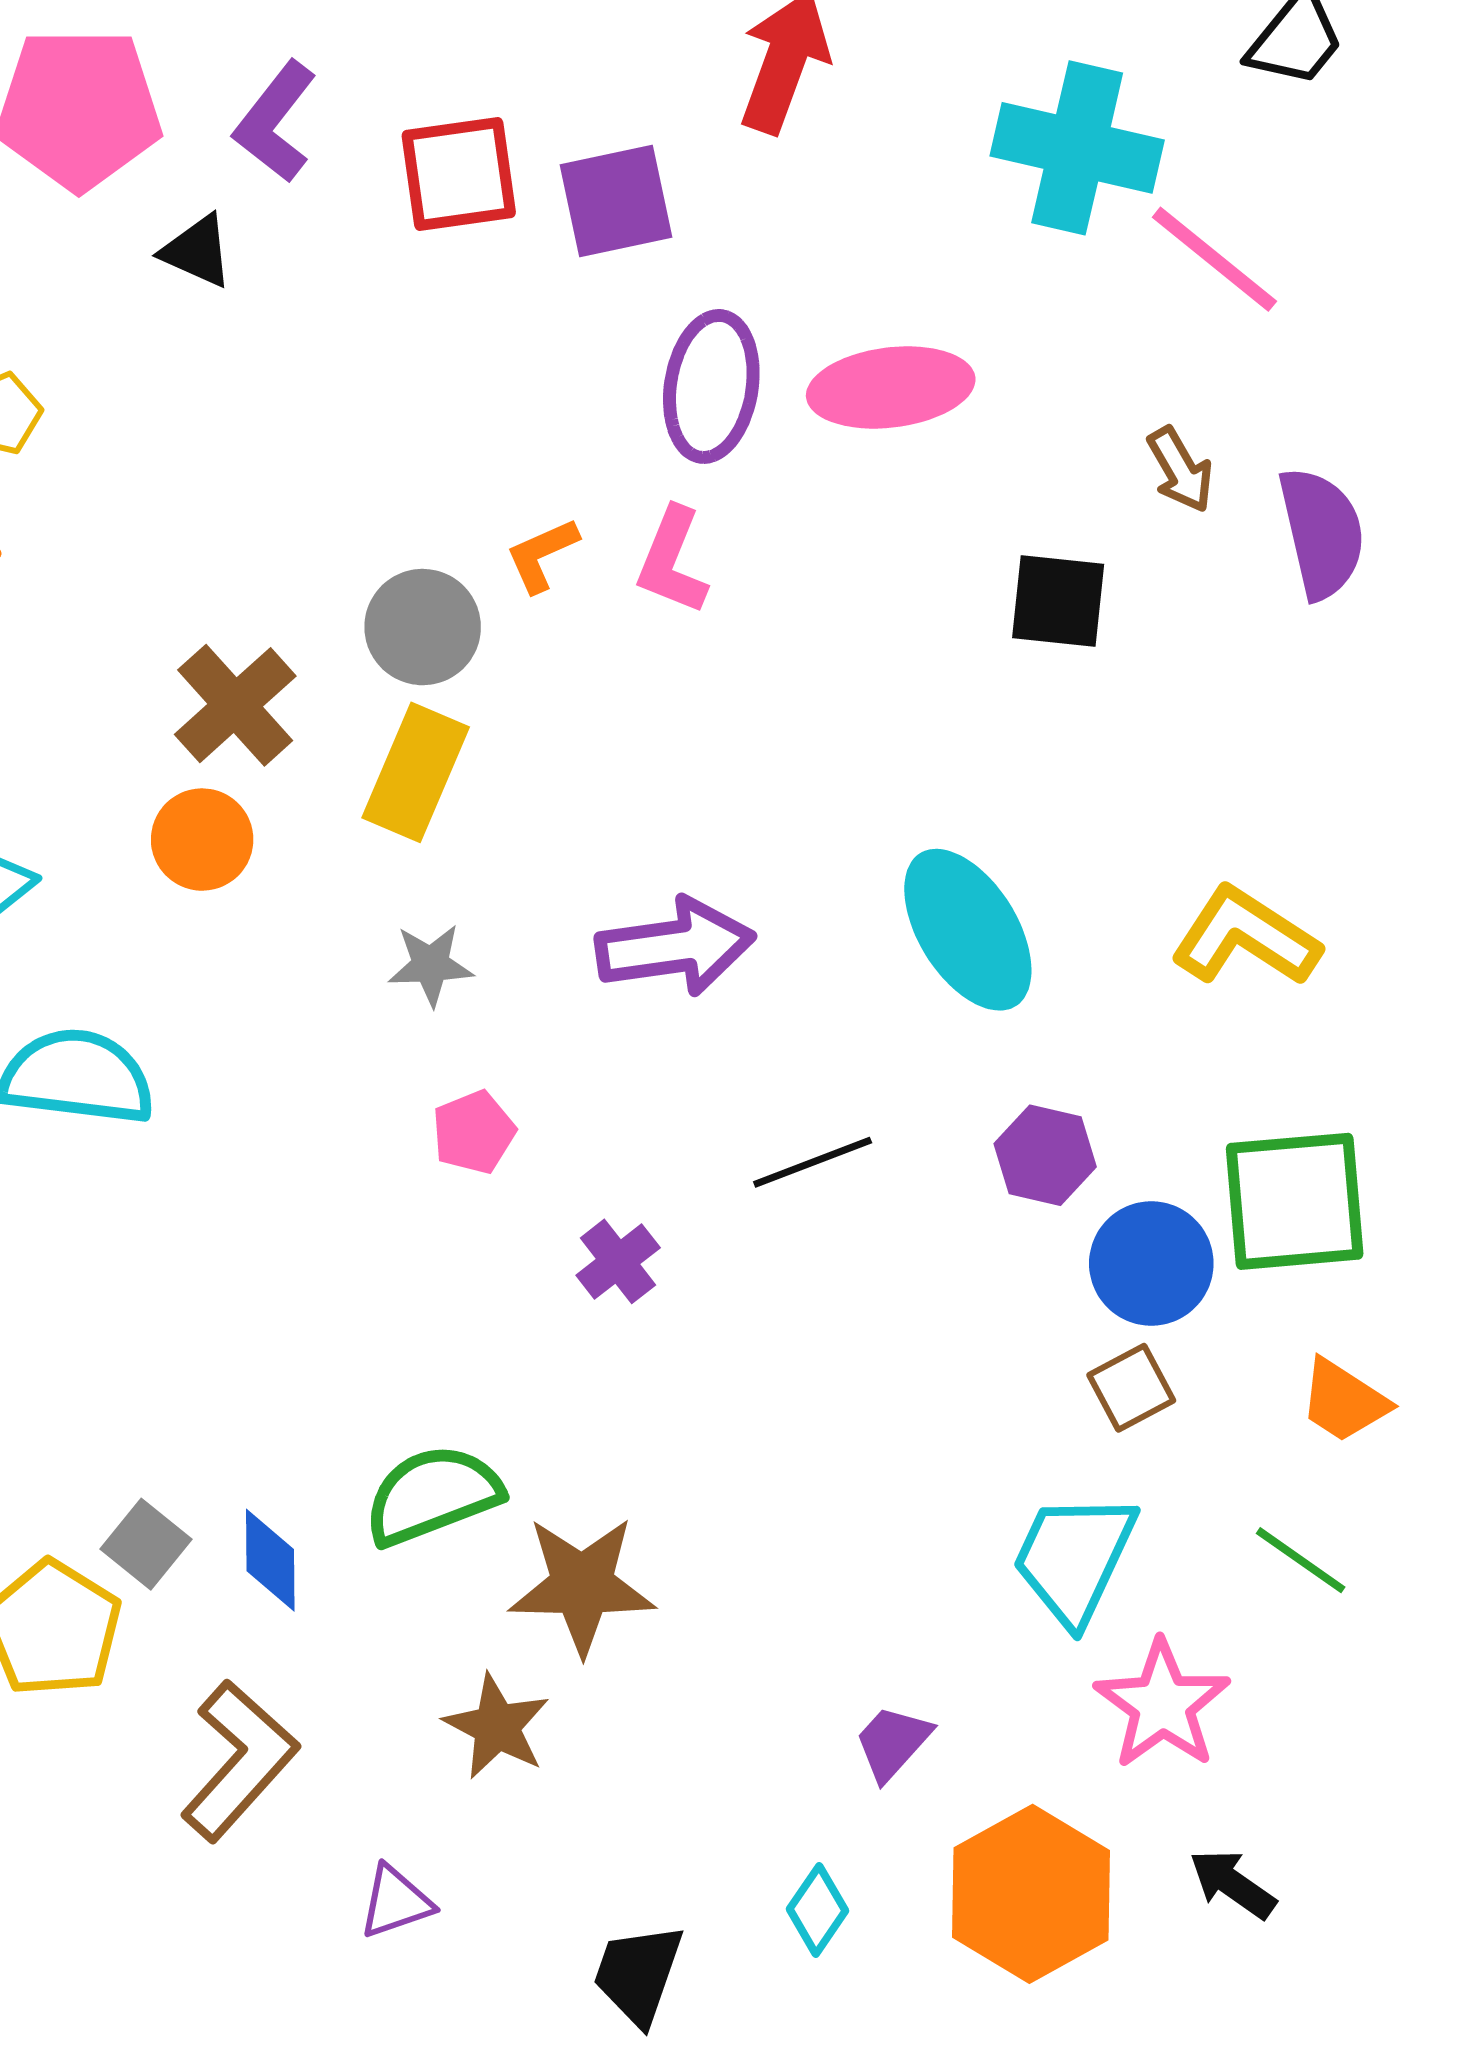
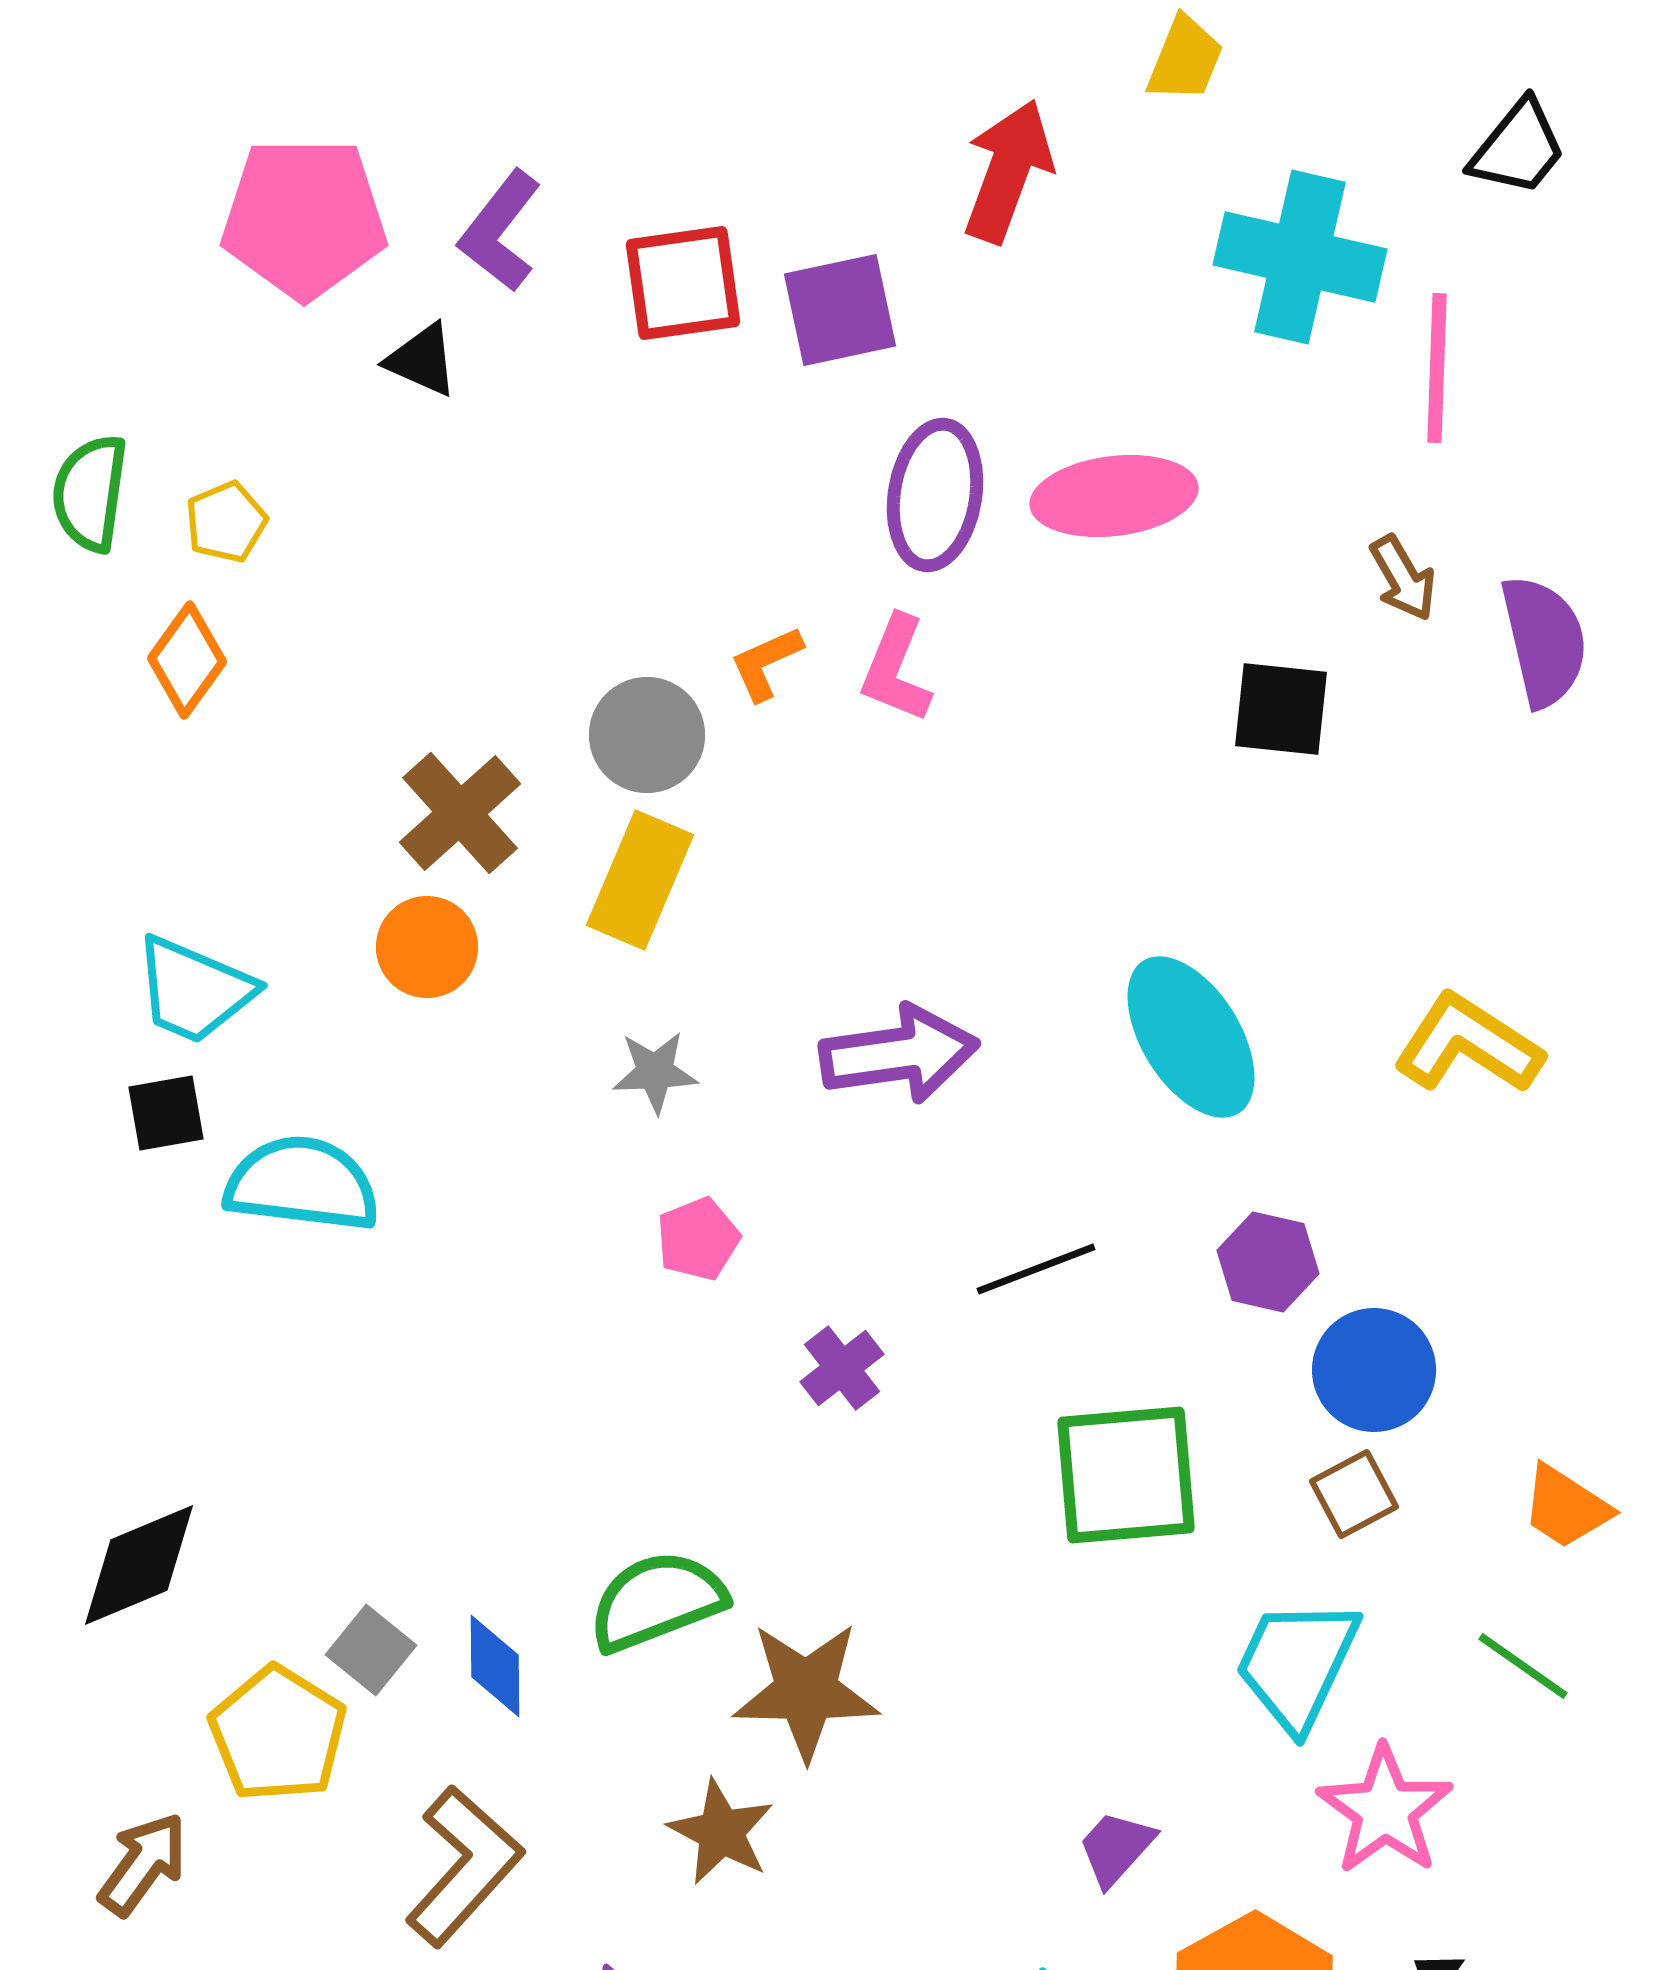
pink line: (1214, 259) -> (1437, 368), turned 53
green square: (1295, 1201) -> (1126, 1475), moved

